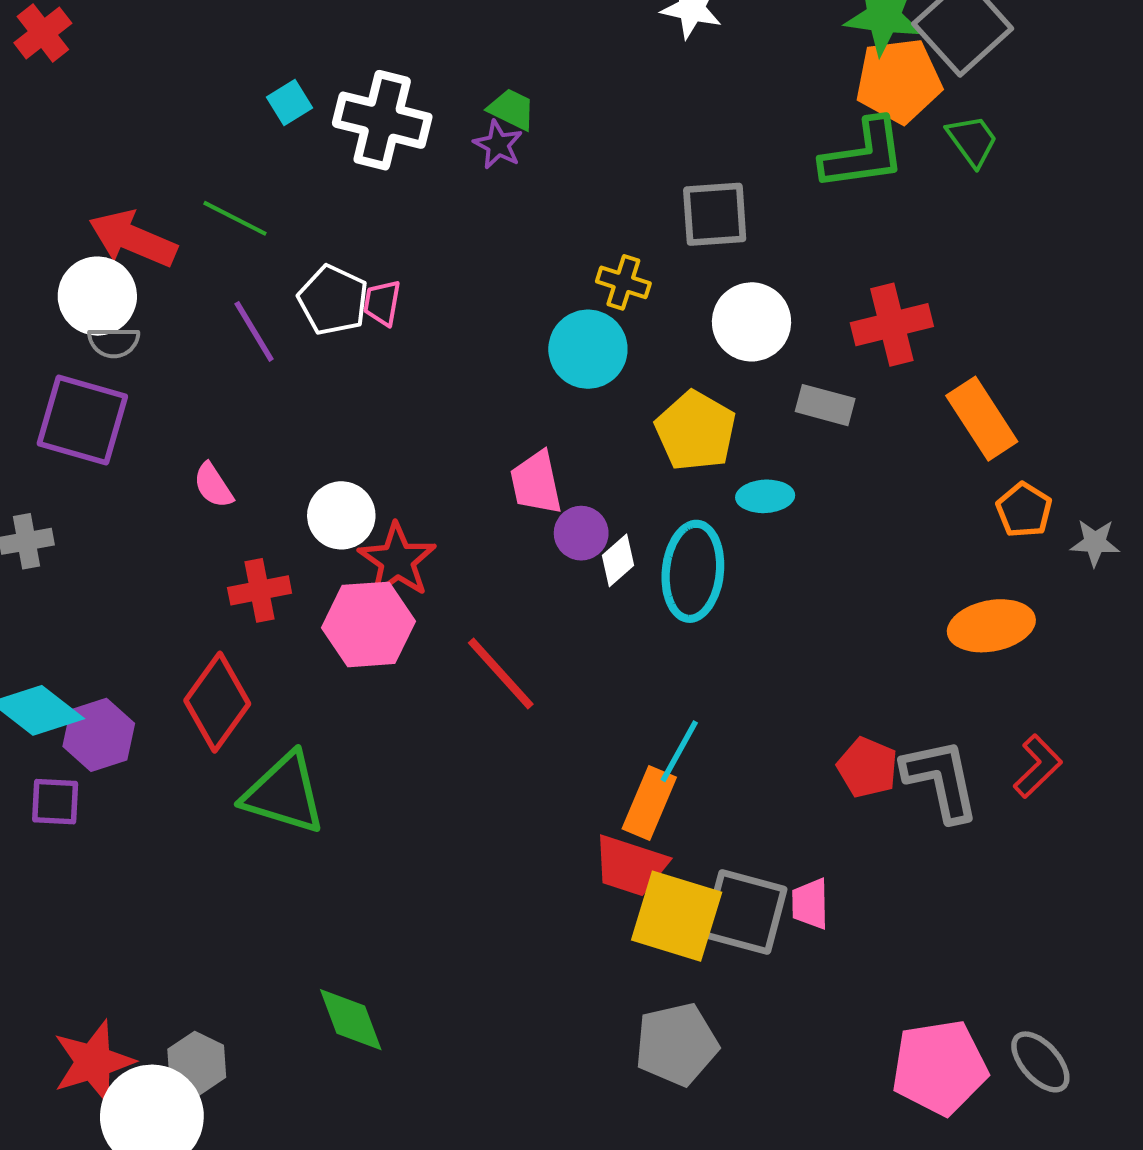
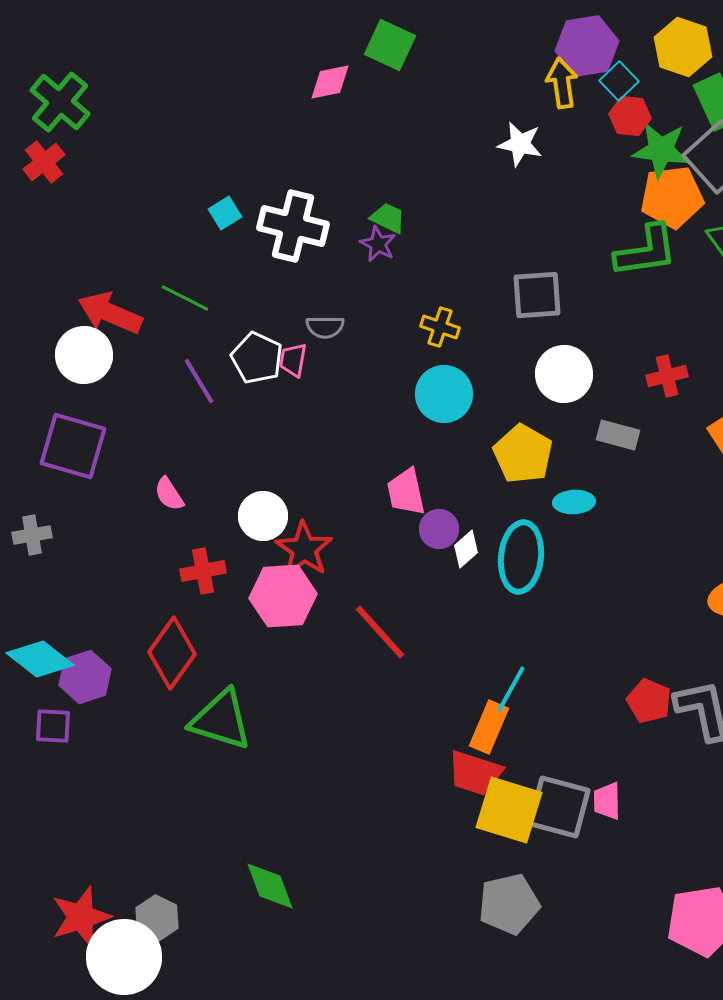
yellow cross: (623, 282) -> (440, 327), moved
red cross: (892, 325) -> (667, 376), size x0.7
gray semicircle: (114, 342) -> (325, 327), moved

